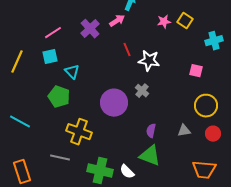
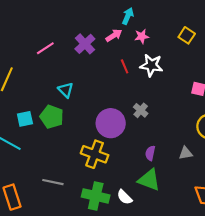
pink star: (164, 22) -> (142, 36), moved
cyan square: (50, 57) -> (25, 119), moved
white star: (149, 61) -> (151, 65), moved
yellow cross: (79, 132) -> (95, 154), moved

